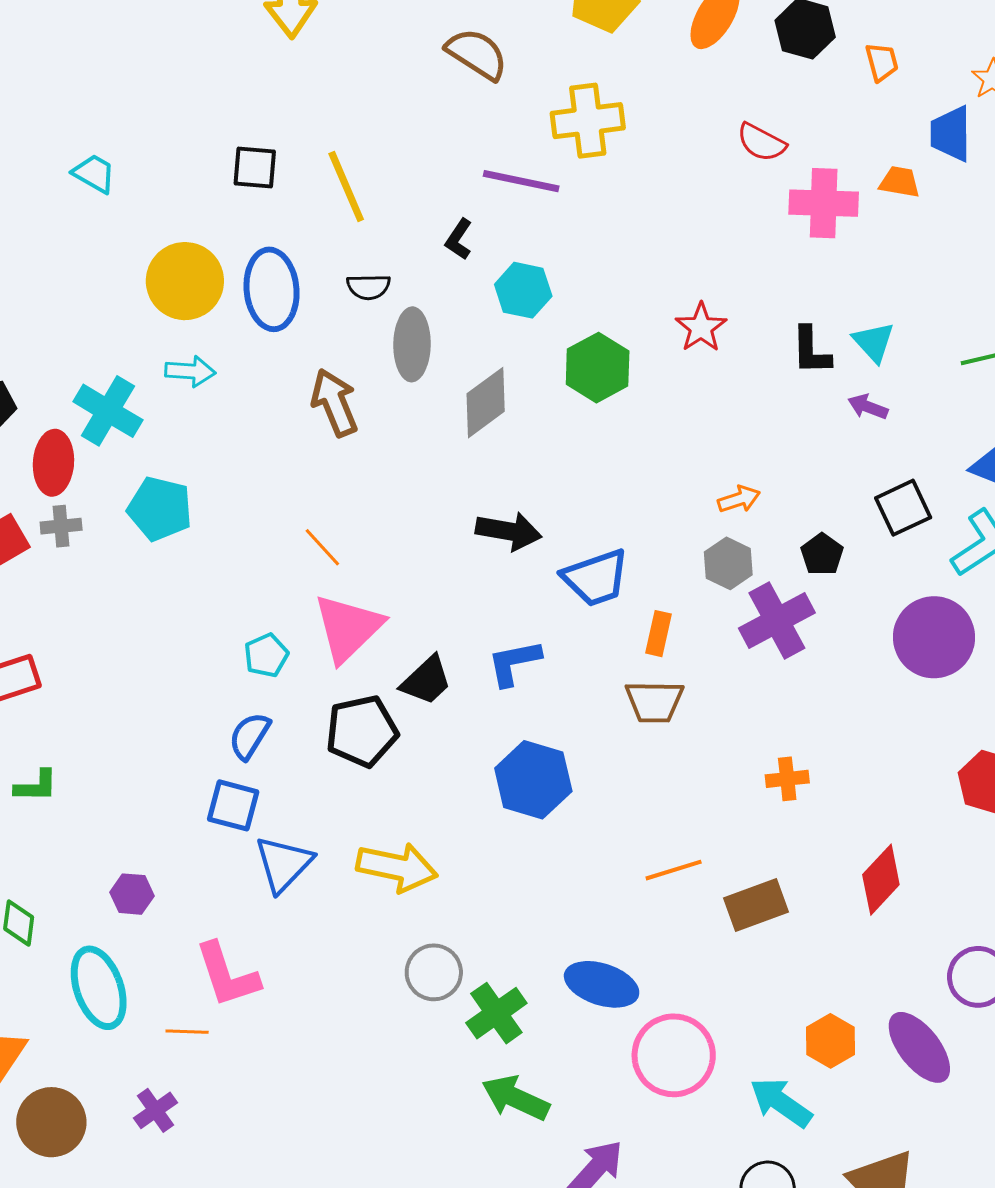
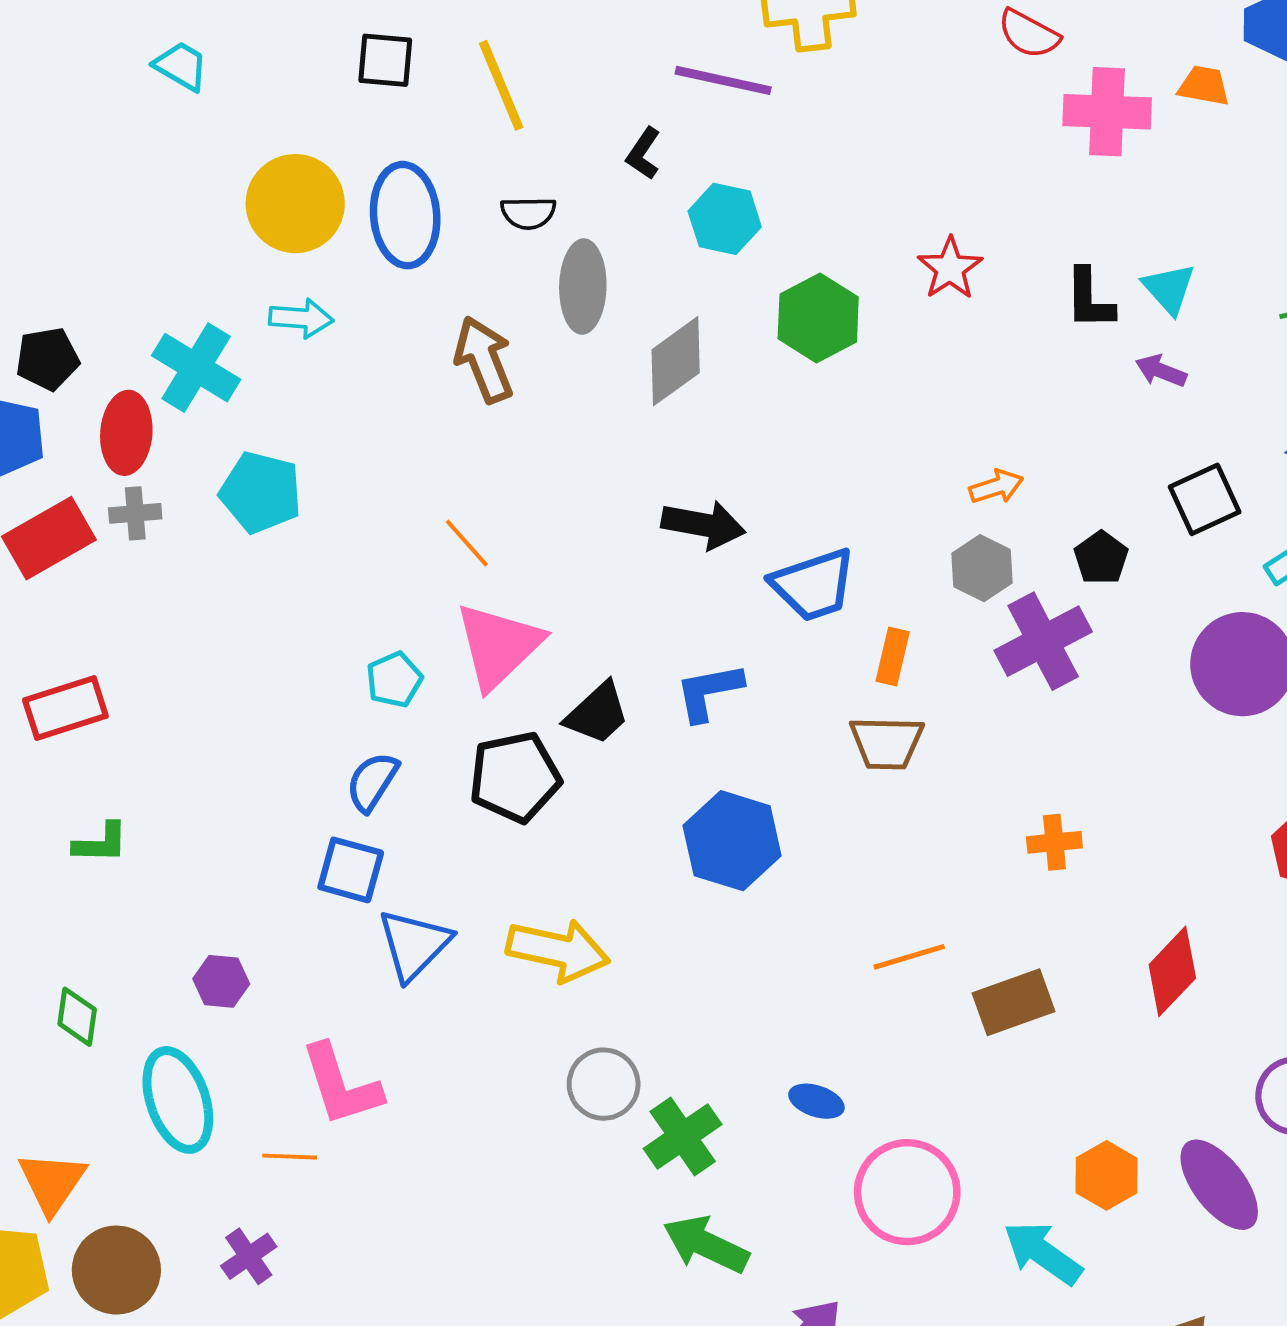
blue ellipse: (602, 984) -> (816, 1101), size x0.6

